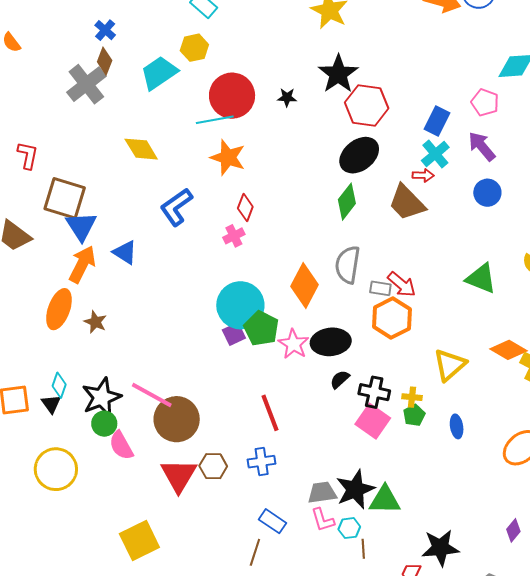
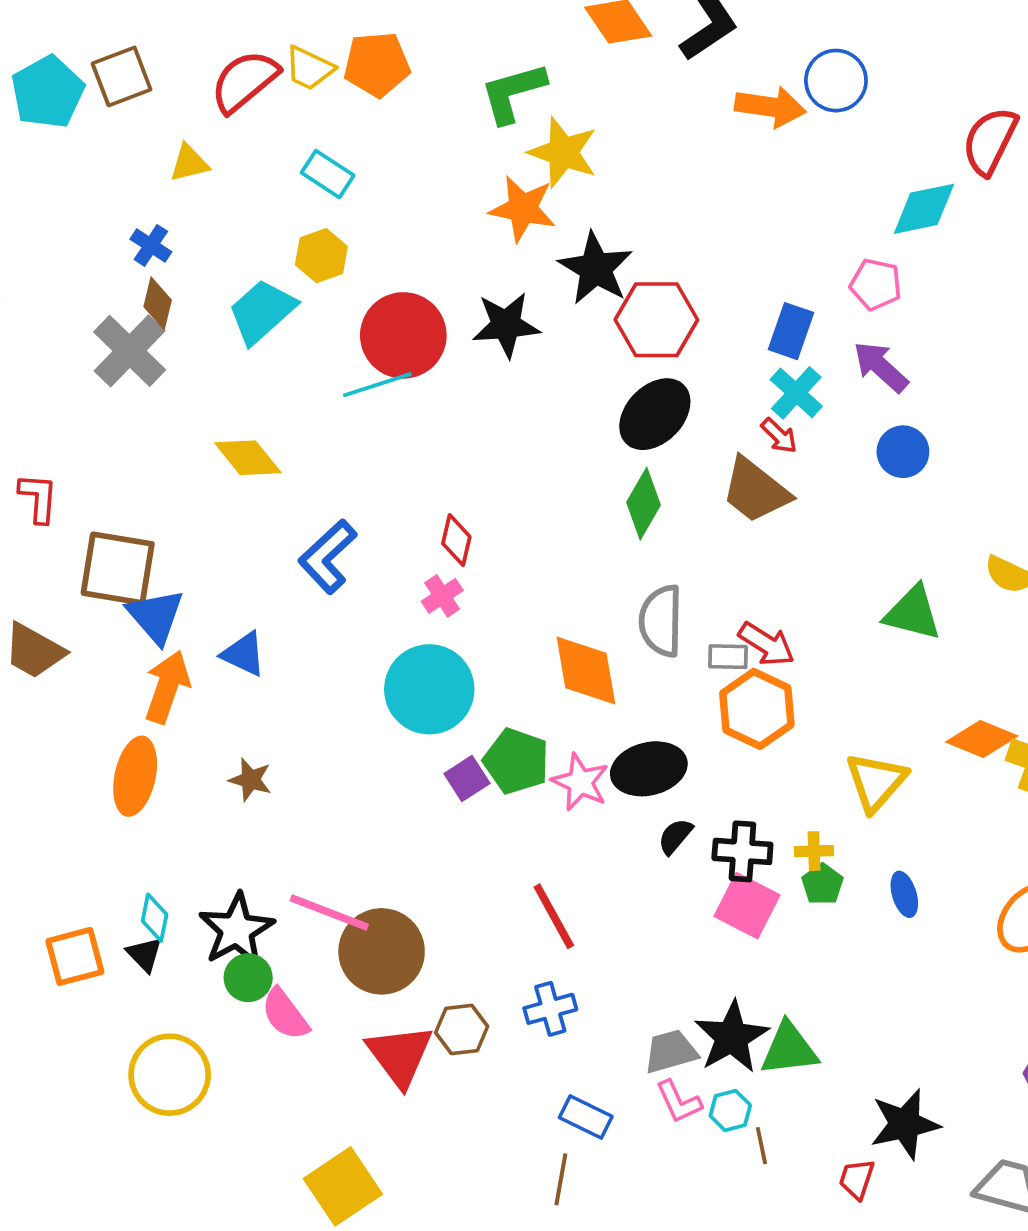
black star: (287, 97) -> (506, 325), size x1.8
orange star: (228, 157) -> (523, 209), moved
red arrow: (423, 175) -> (779, 436), turned 50
orange diamond: (304, 286) -> (586, 670), turned -30
cyan circle: (240, 305) -> (429, 689), moved
brown star: (95, 322) -> (250, 780), moved

